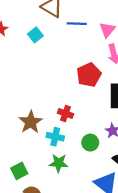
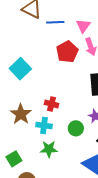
cyan square: (35, 35) -> (20, 69), moved, size x1.5
red pentagon: (89, 75) -> (67, 52), moved

